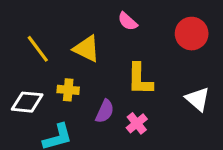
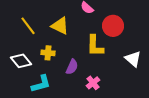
red circle: (192, 34) -> (113, 26), moved
white diamond: (27, 102) -> (21, 61), turned 45
pink cross: (137, 123) -> (93, 83), moved

